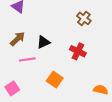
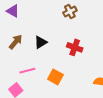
brown cross: (84, 18) -> (70, 12), moved, turned 32
pink line: (27, 59) -> (27, 71), moved

